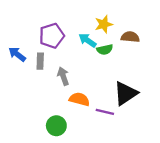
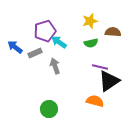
cyan arrow: (87, 40) -> (59, 42), moved
gray rectangle: (40, 61) -> (35, 53), turned 64
orange semicircle: (79, 99) -> (95, 101), moved
purple line: (105, 112) -> (100, 67), moved

